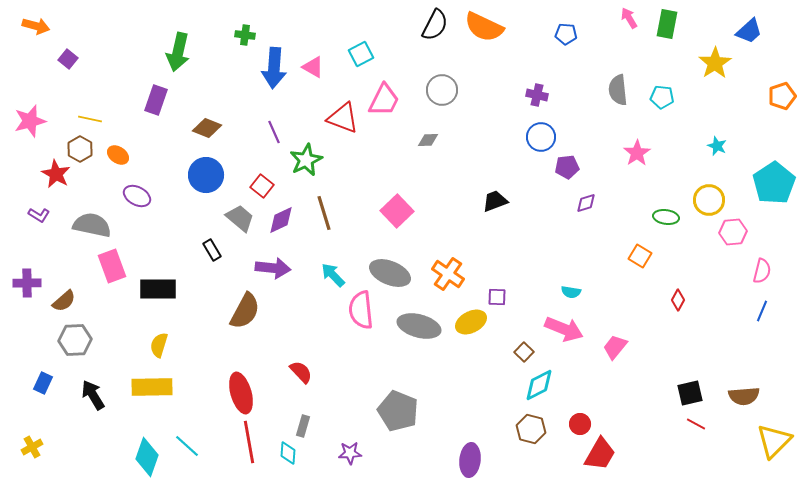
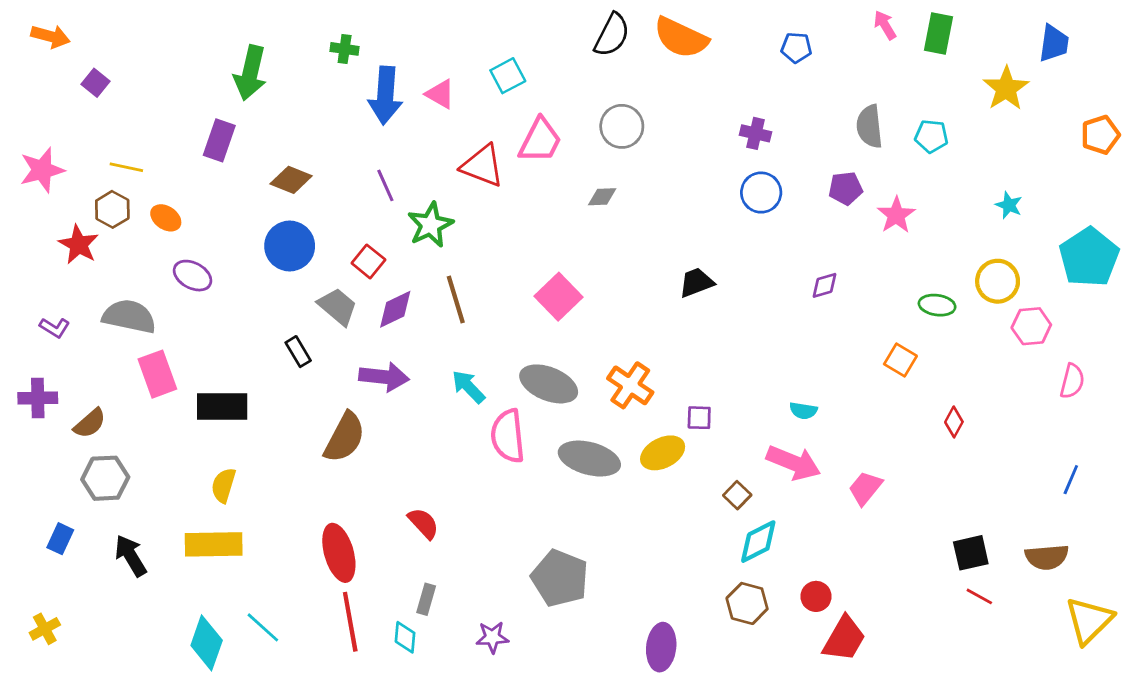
blue trapezoid: (749, 31) -> (1054, 43), turned -40
purple pentagon: (567, 167) -> (846, 188), moved
purple L-shape: (39, 215) -> (55, 328), moved
blue line: (762, 311) -> (1071, 480), moved

